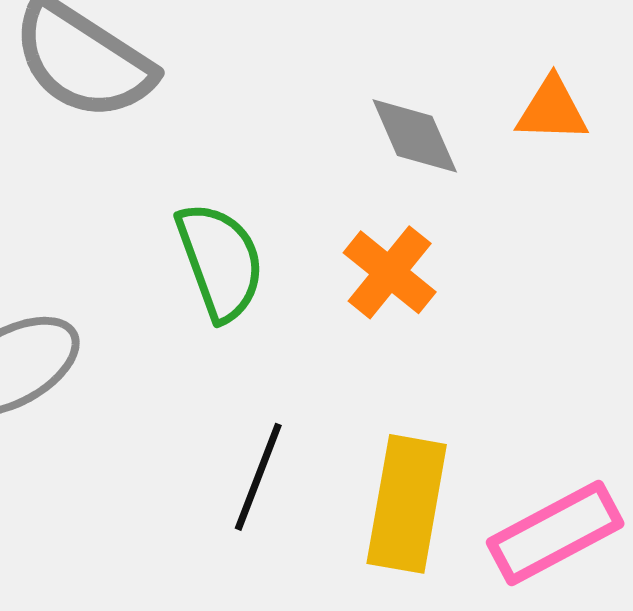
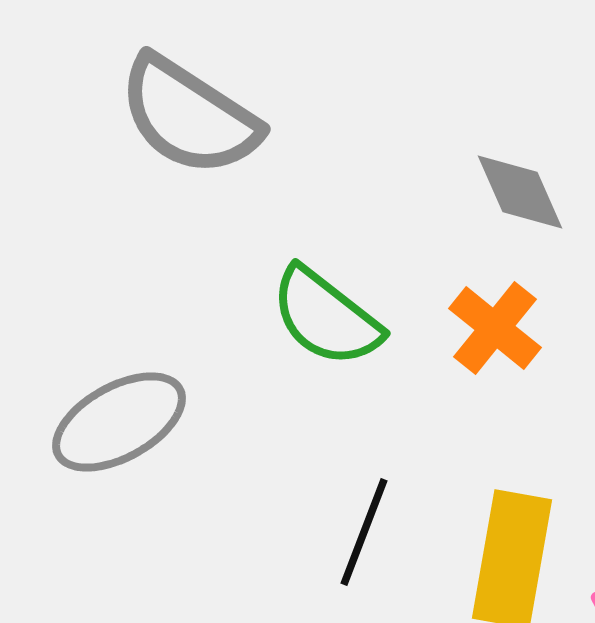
green semicircle: (220, 261) -> (326, 317), turned 148

